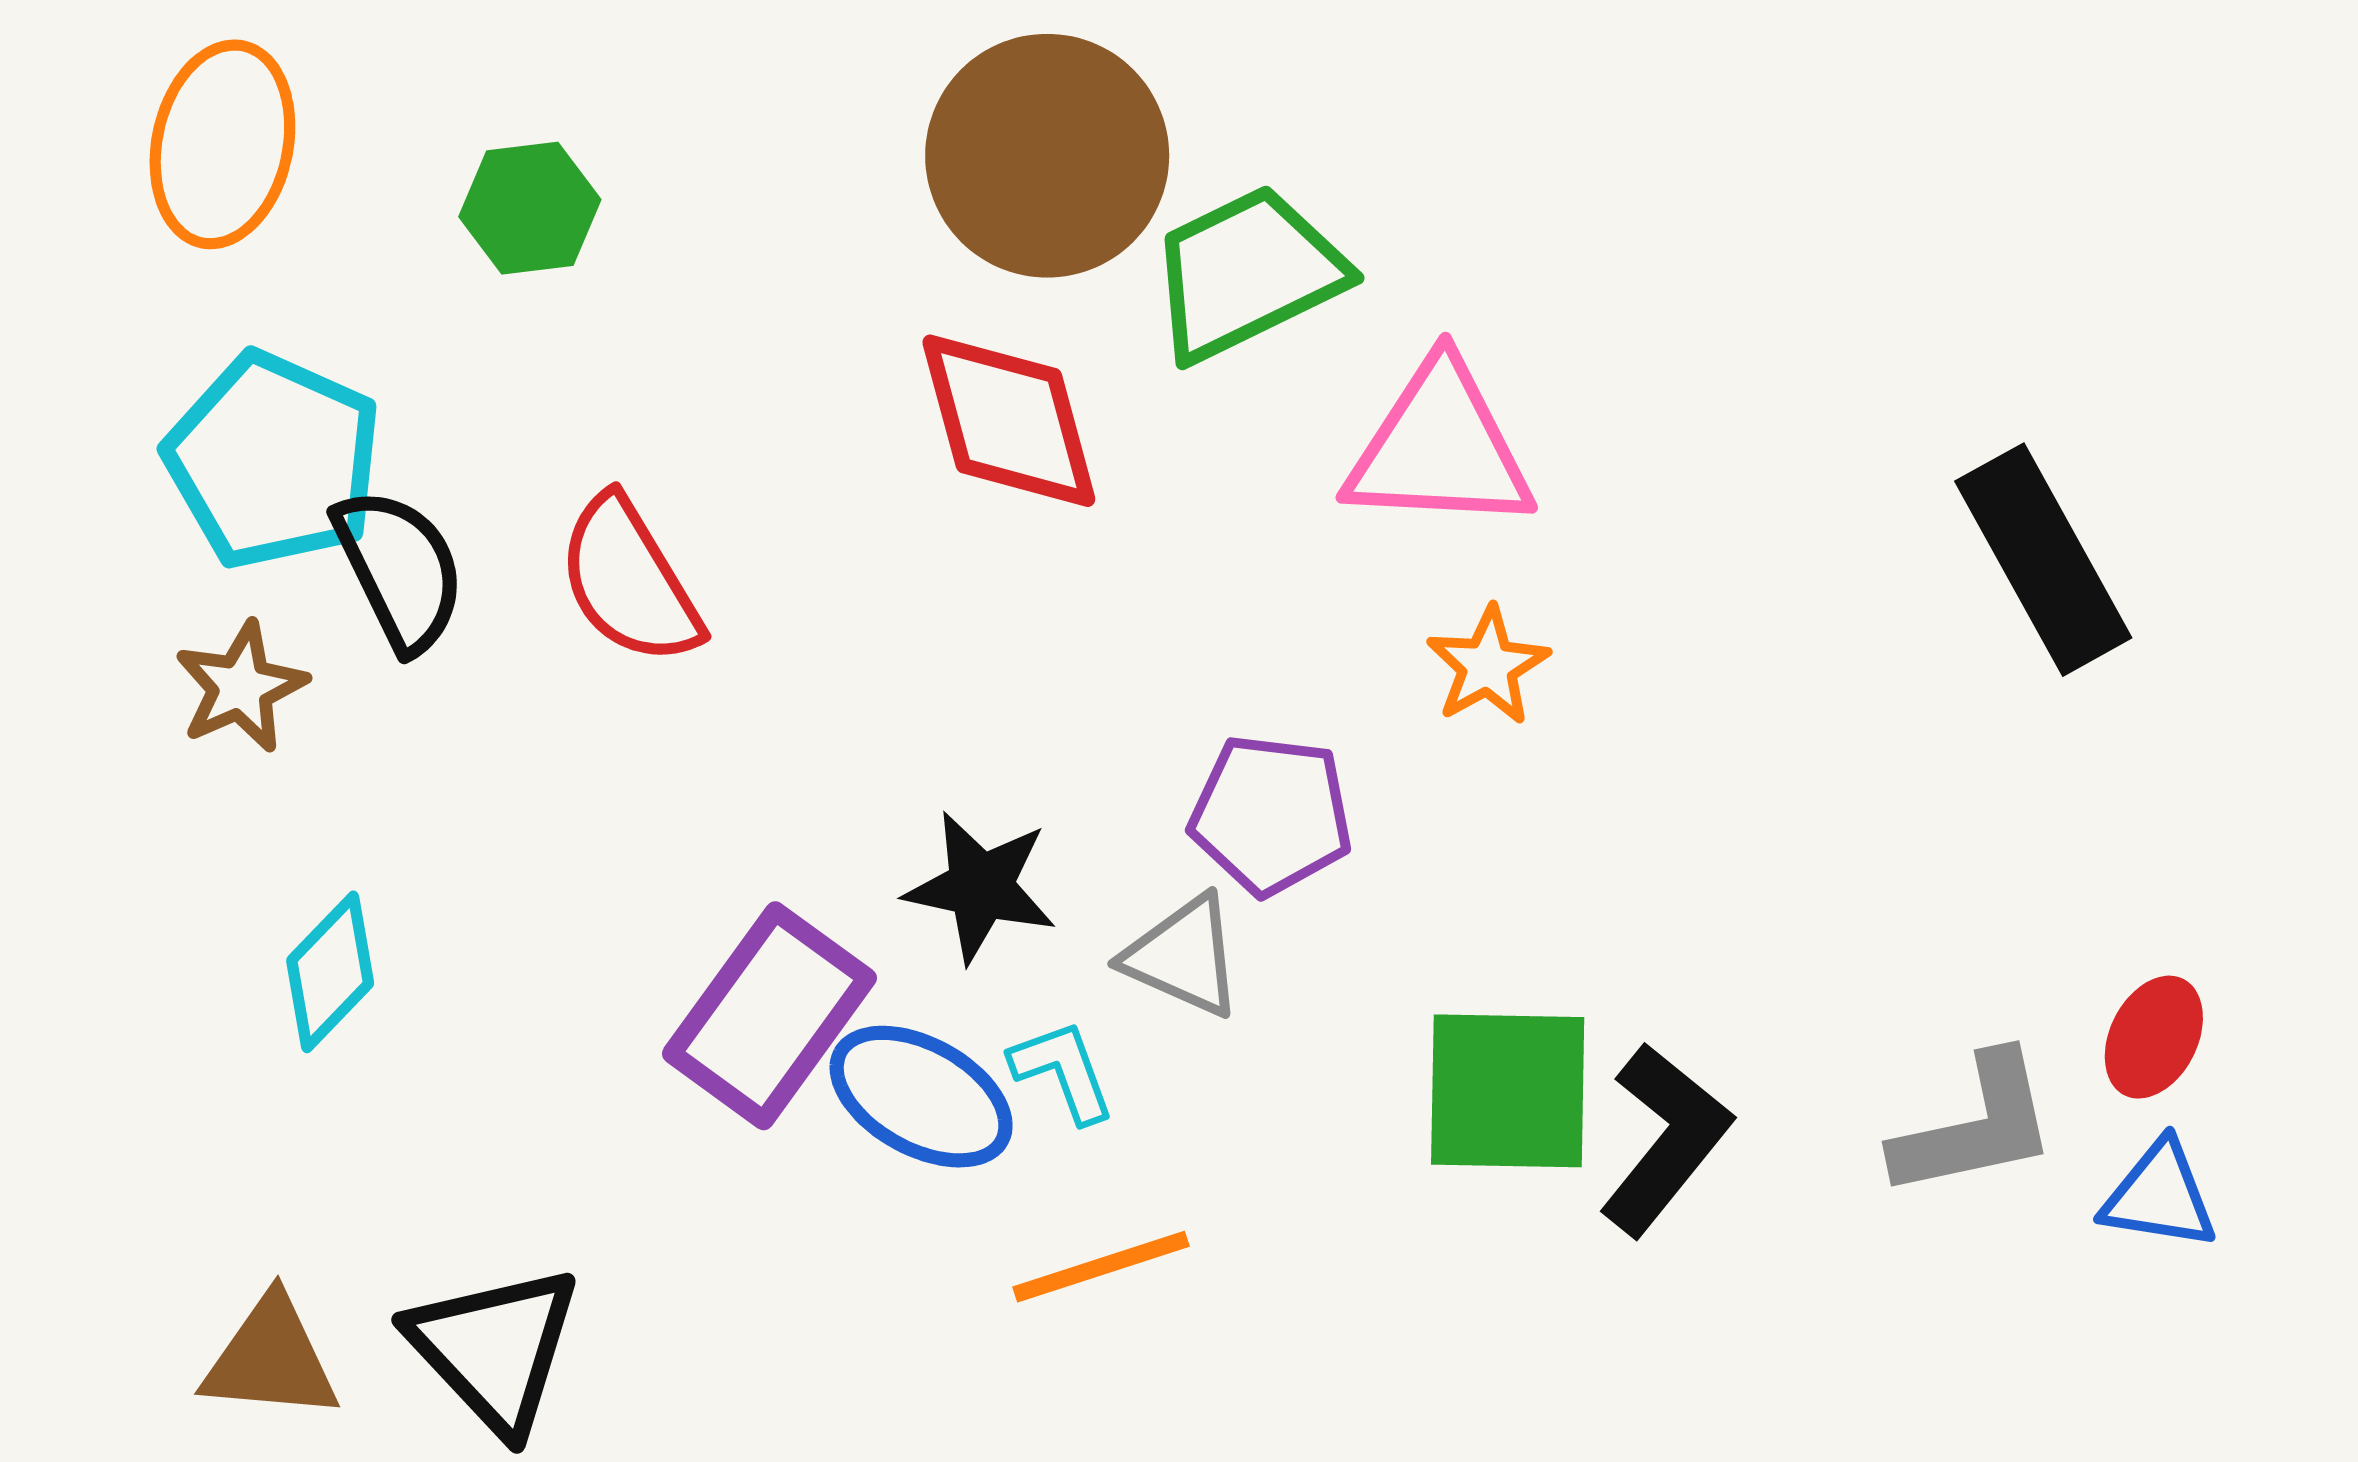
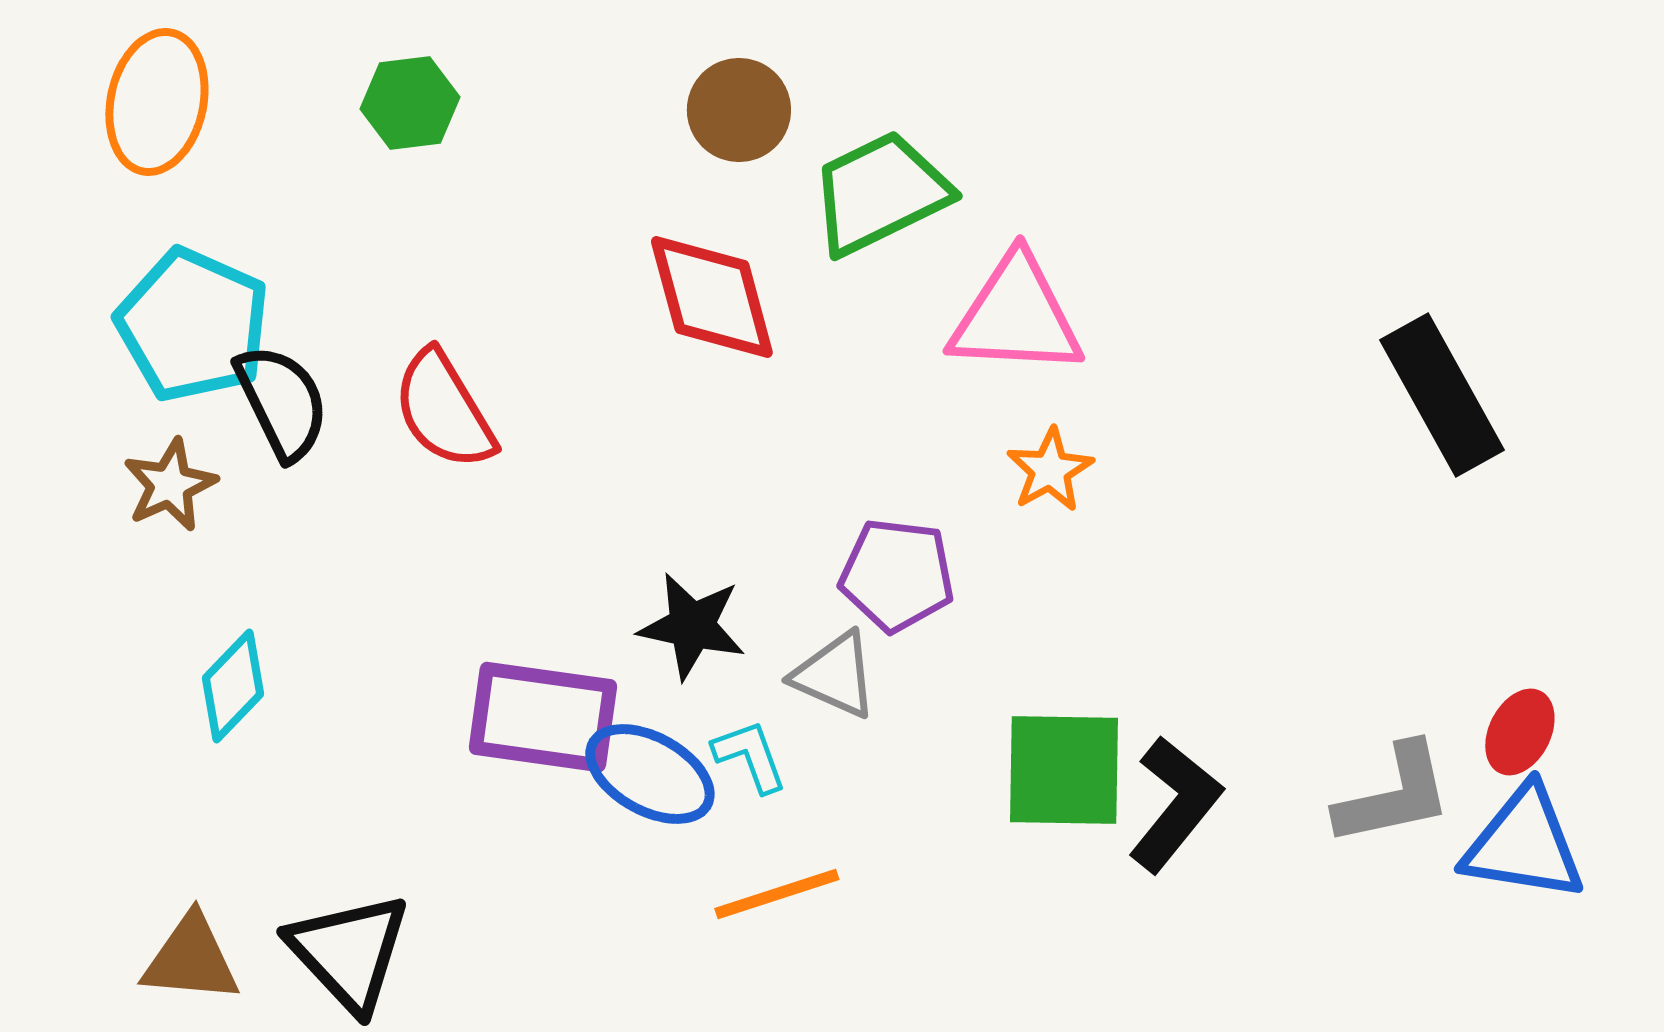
brown circle: (1047, 156) -> (739, 110), size x0.6
green hexagon: (530, 208) -> (410, 103), moved
purple rectangle: (769, 1016) -> (543, 717), turned 62
blue triangle: (2160, 1196) -> (1524, 844), size x1.5

